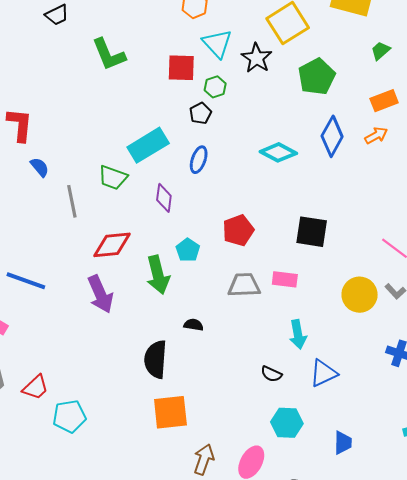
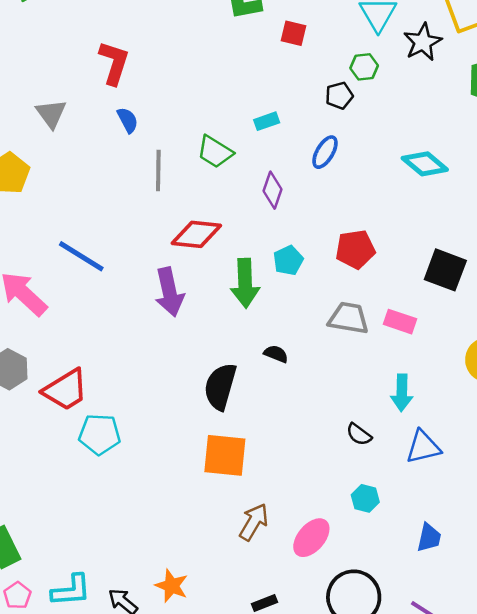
red square: (181, 68) -> (293, 33), moved, size x0.7
cyan rectangle: (148, 145) -> (267, 121), size x0.5
red trapezoid: (36, 387) -> (66, 390), size x1.4
cyan hexagon: (287, 423) -> (365, 498), size x0.7

